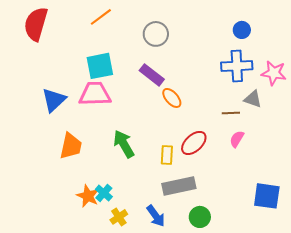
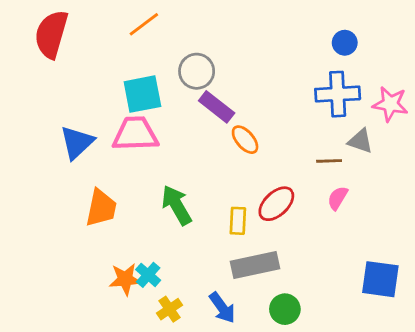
gray circle: (156, 34) -> (197, 71), moved
orange star: (88, 196) -> (125, 279), turned -30

